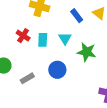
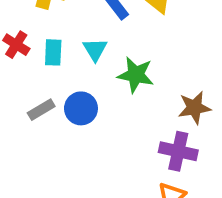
gray rectangle: (27, 78) -> (41, 110), moved

